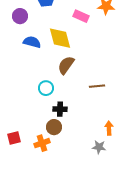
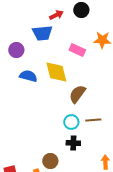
brown semicircle: (66, 65) -> (77, 94), moved
cyan circle: (46, 88) -> (71, 122), moved
black cross: (60, 109) -> (73, 143), moved

